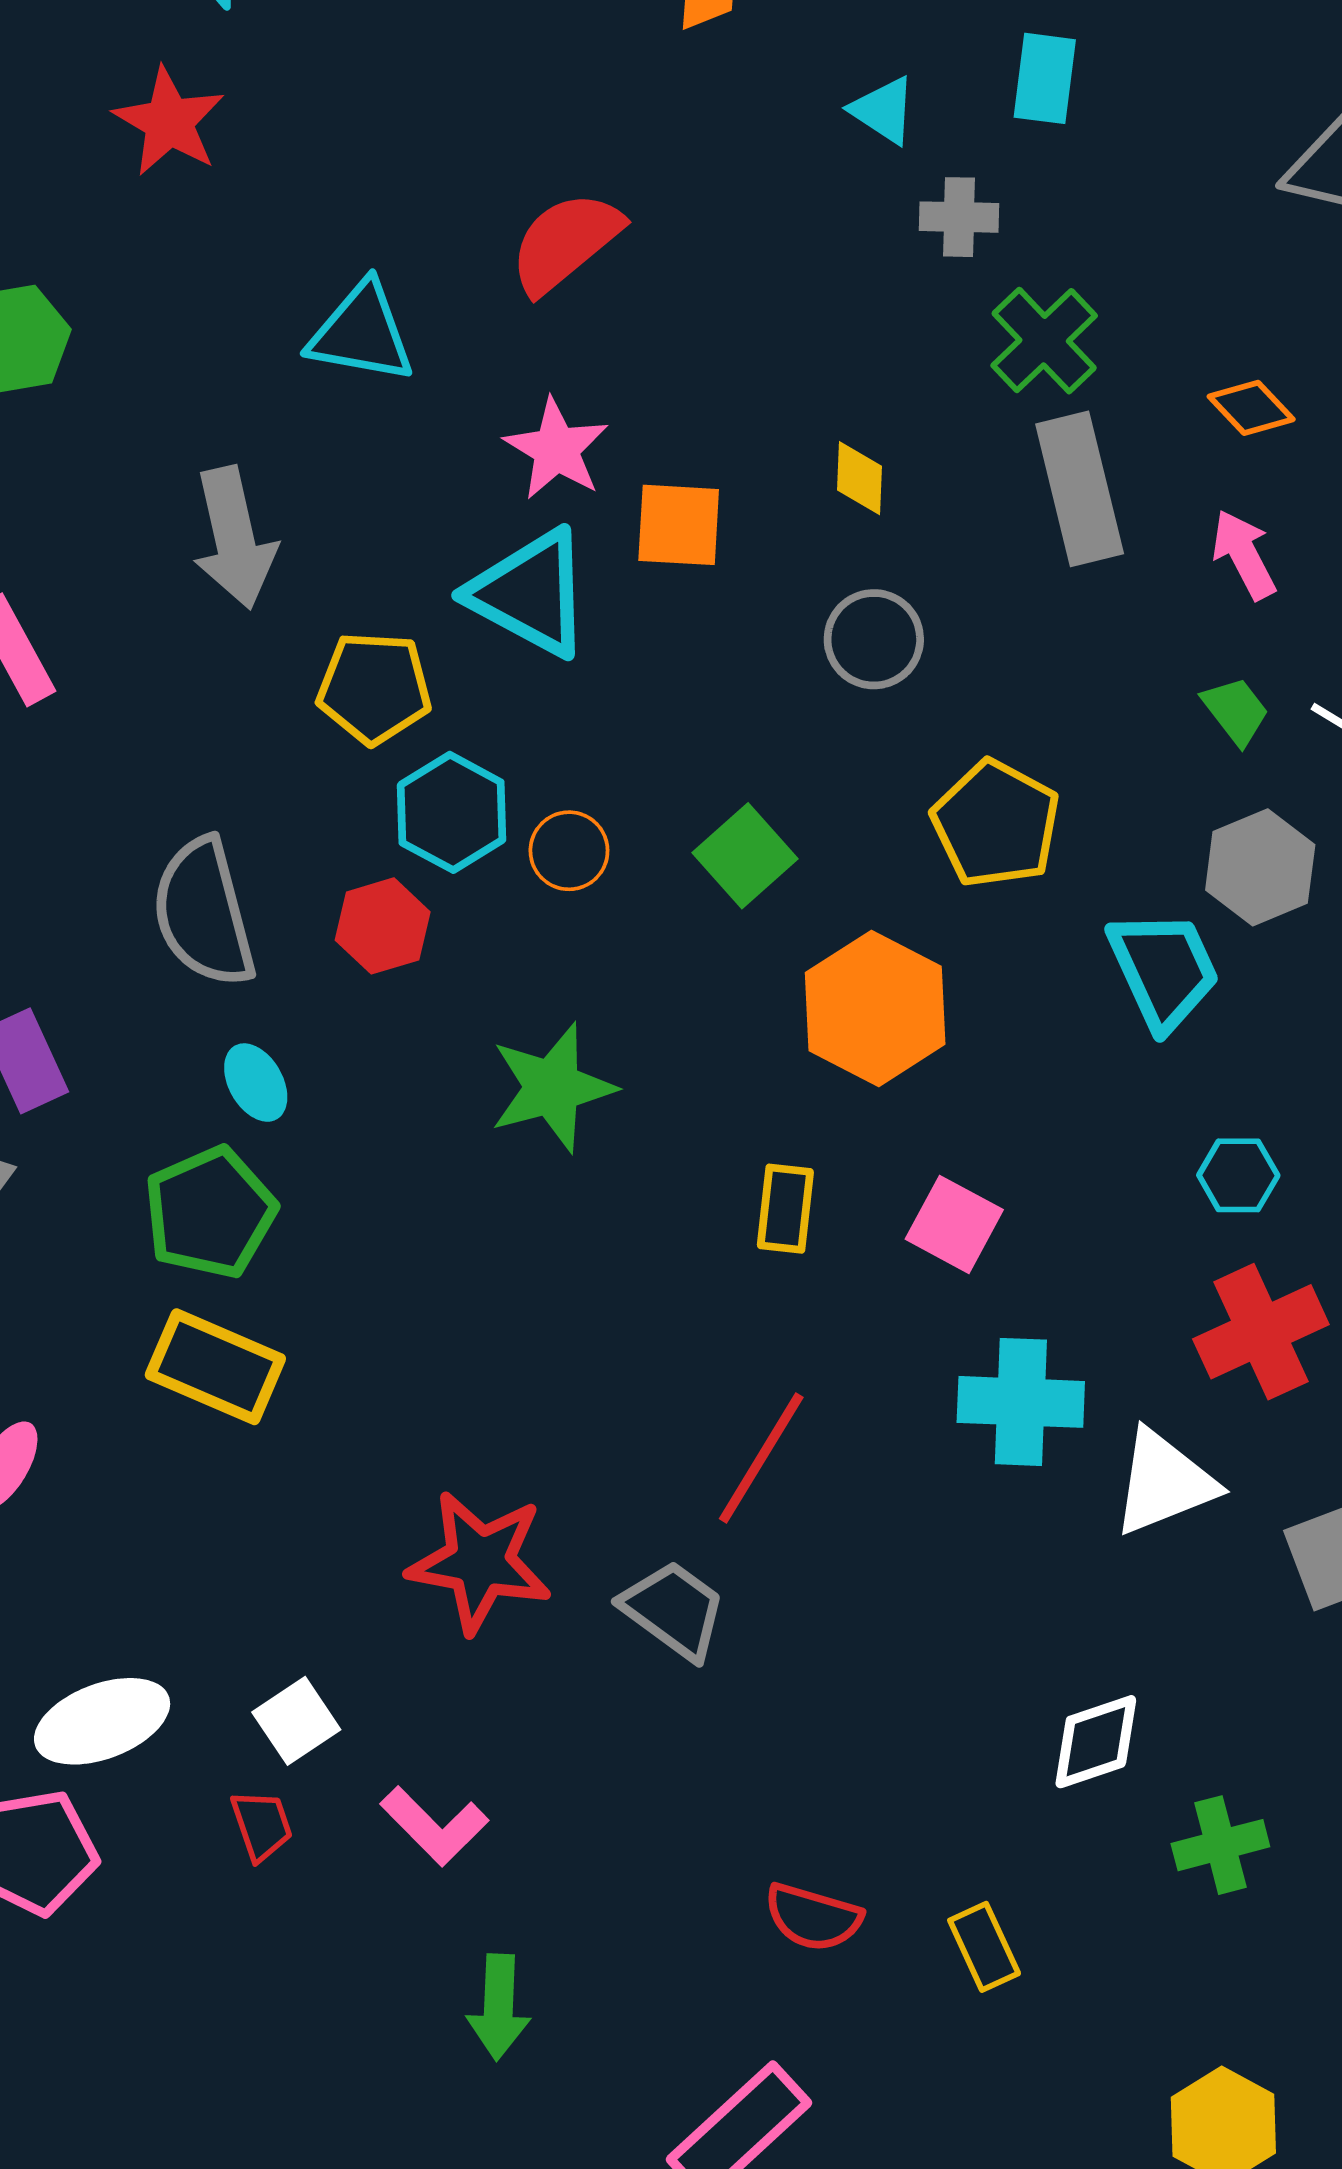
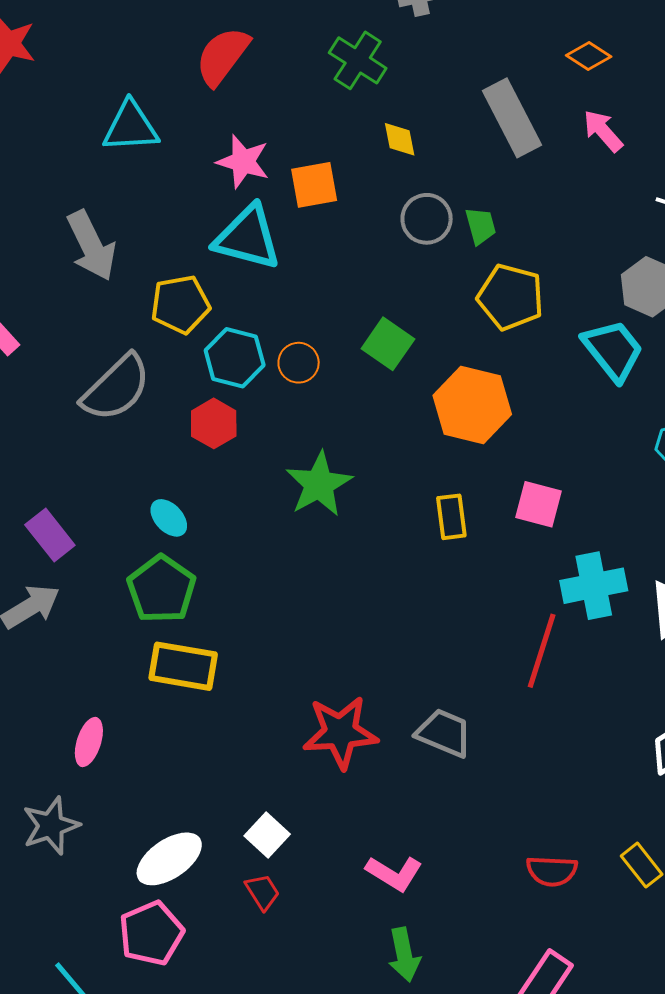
green cross: (1044, 341) -> (358, 60), moved
green trapezoid: (1236, 711) -> (481, 226), moved, turned 36
gray semicircle: (204, 913) -> (116, 388), moved, turned -106
red line: (761, 1458) -> (542, 651), moved
pink L-shape: (434, 1826) -> (394, 873), moved

